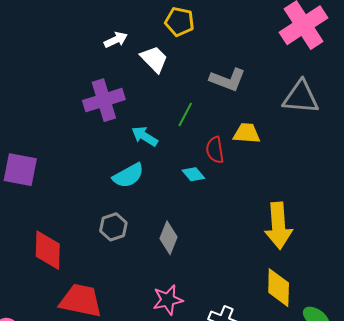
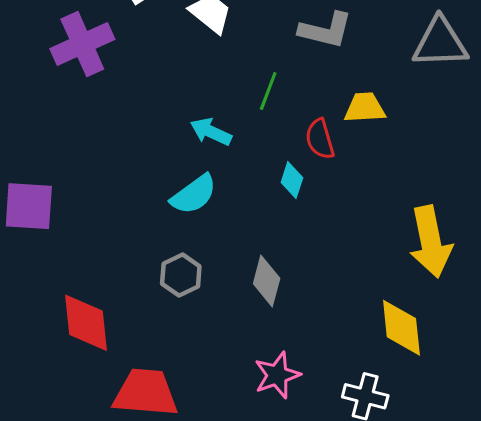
purple cross: (104, 100) -> (82, 44), moved
cyan diamond: (193, 174) -> (292, 180), turned 65
yellow diamond: (279, 288) -> (401, 328), moved

